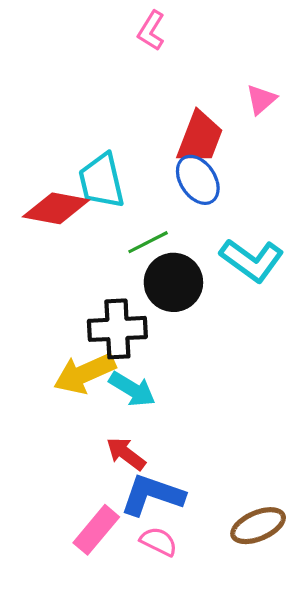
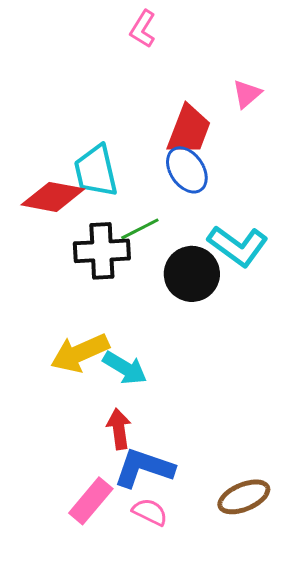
black circle: (173, 282) -> (192, 274), moved
black cross: (117, 329) -> (102, 251), moved
red arrow: (126, 454) -> (119, 429), turned 45

